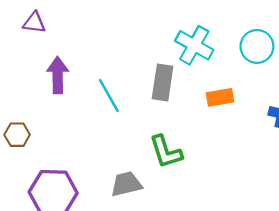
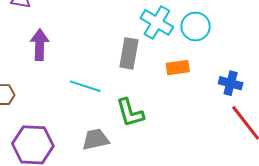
cyan circle: (257, 46) -> (196, 27), moved
cyan line: (109, 95) -> (85, 86), moved, turned -44

